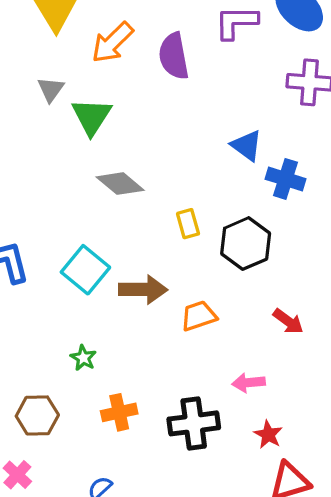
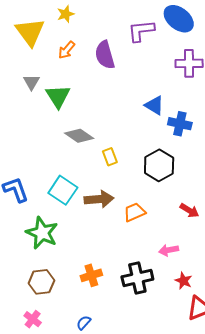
orange arrow: (112, 43) -> (67, 50), size x0.7
yellow rectangle: (188, 224) -> (110, 157), moved
green star: (83, 358) -> (42, 233), moved, size x2.0

